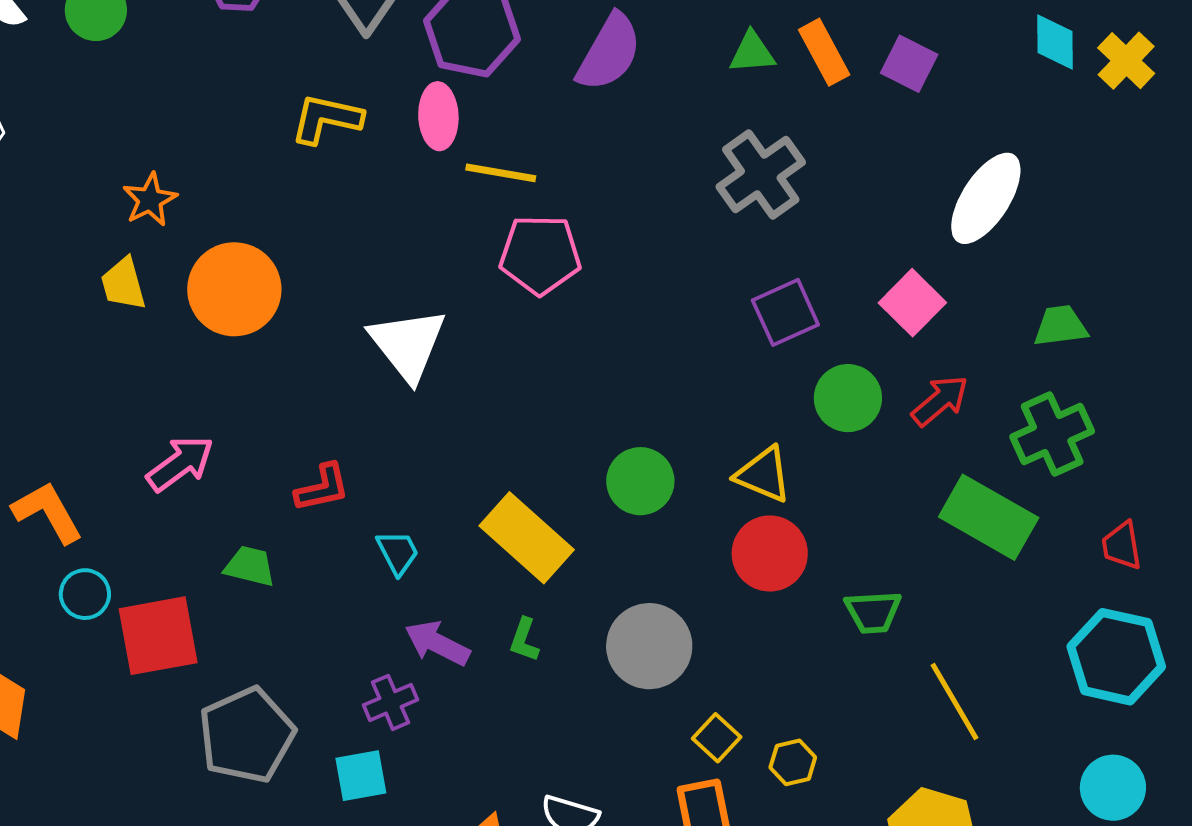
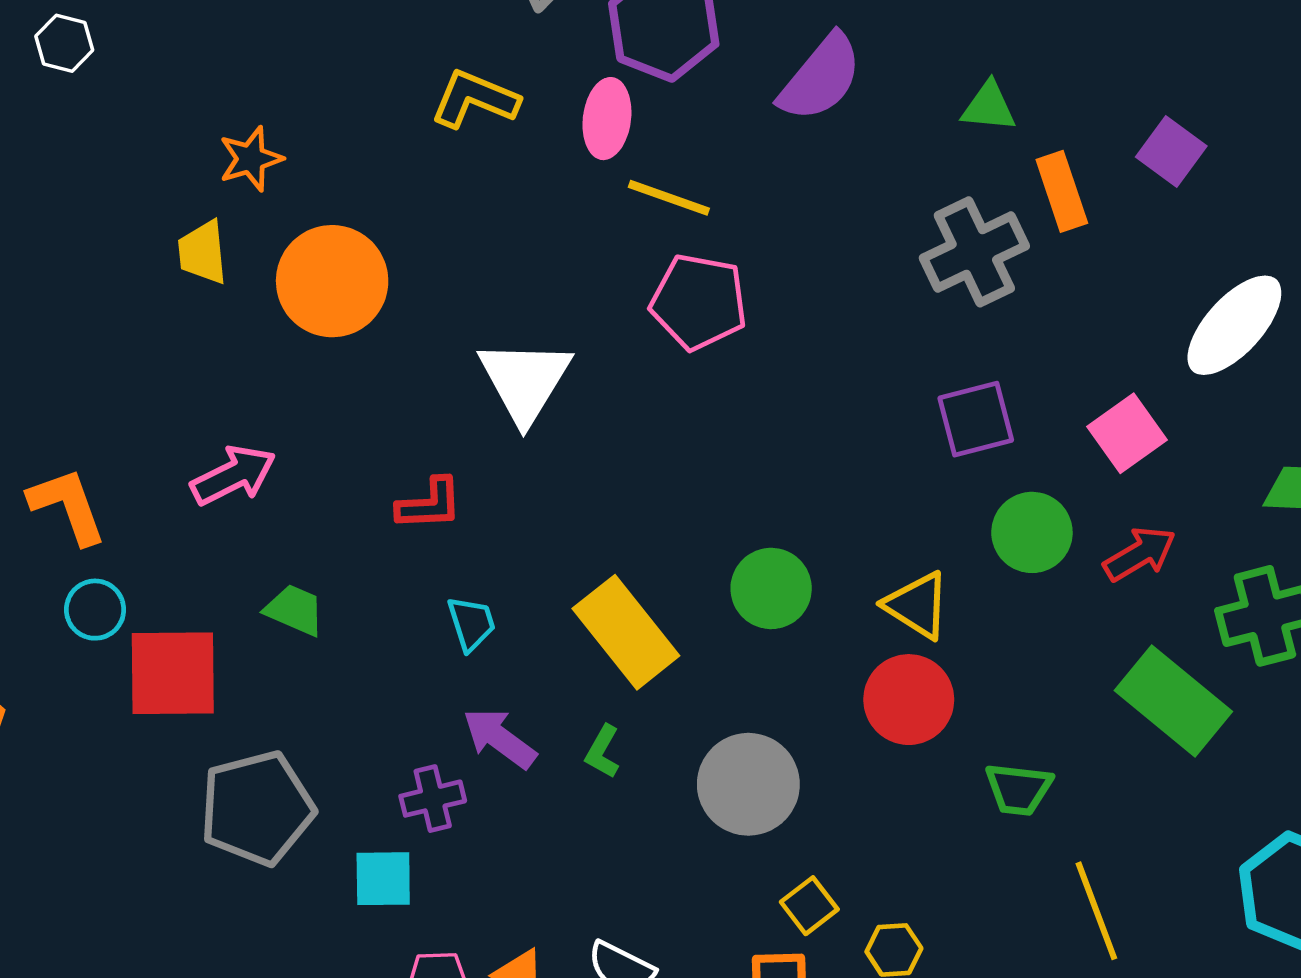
orange rectangle: (824, 52) -> (1062, 191), moved
red L-shape: (322, 488) -> (429, 504), moved

